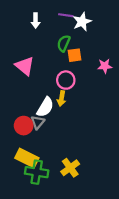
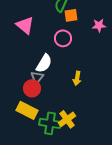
yellow arrow: (61, 98) -> (77, 78), moved
red circle: (24, 126) -> (32, 88), moved
green cross: (37, 172) -> (50, 123), moved

